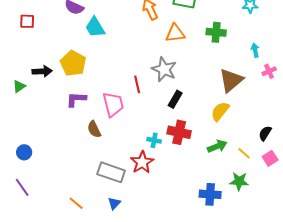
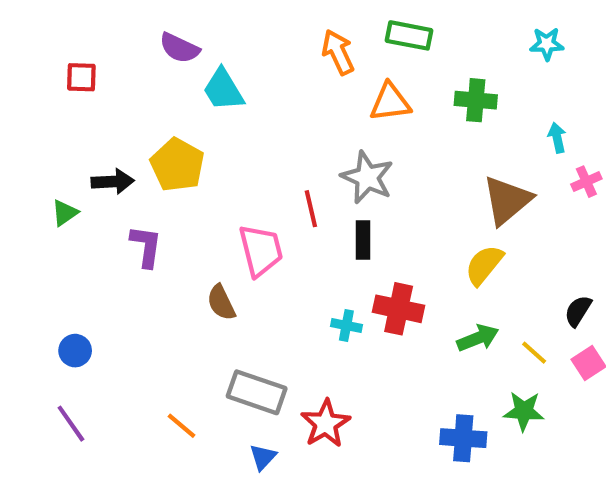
purple L-shape: (76, 99) -> (146, 246), moved, turned 95
black rectangle: (175, 99) -> (363, 240), moved, turned -30
red star: (142, 162) -> (326, 424), moved
orange line: (76, 203) -> (182, 426), moved

